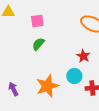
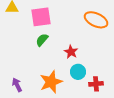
pink square: (37, 21) -> (41, 17), size x1.5
red star: (83, 56) -> (71, 52), moved

